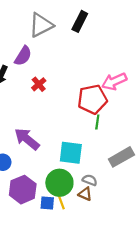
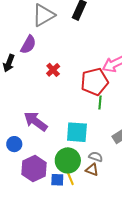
red cross: (39, 84) -> (53, 70), moved

